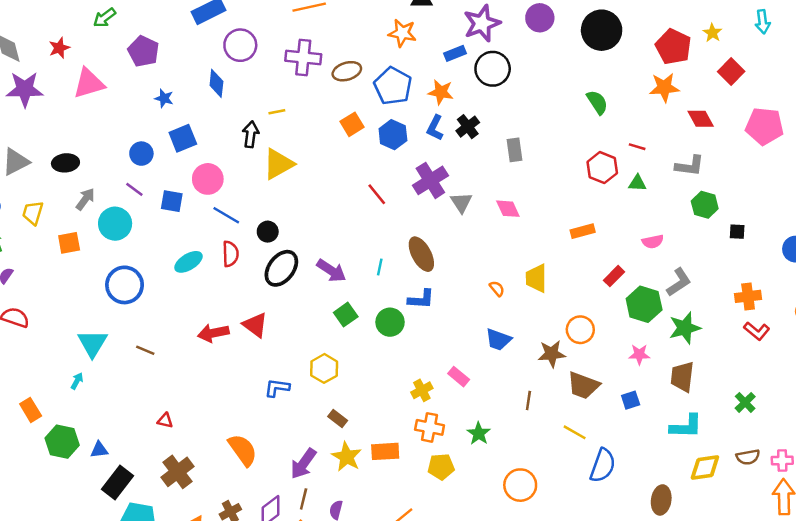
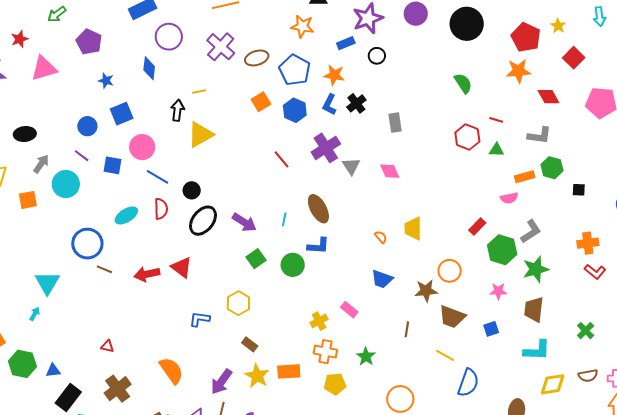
purple cross: (303, 57) -> (221, 47), turned 36
black circle: (493, 69) -> (377, 56), size x0.6
orange rectangle: (583, 231) -> (525, 177), moved
blue circle: (125, 285) -> (87, 244), moved
brown line: (145, 350) -> (104, 269), moved

